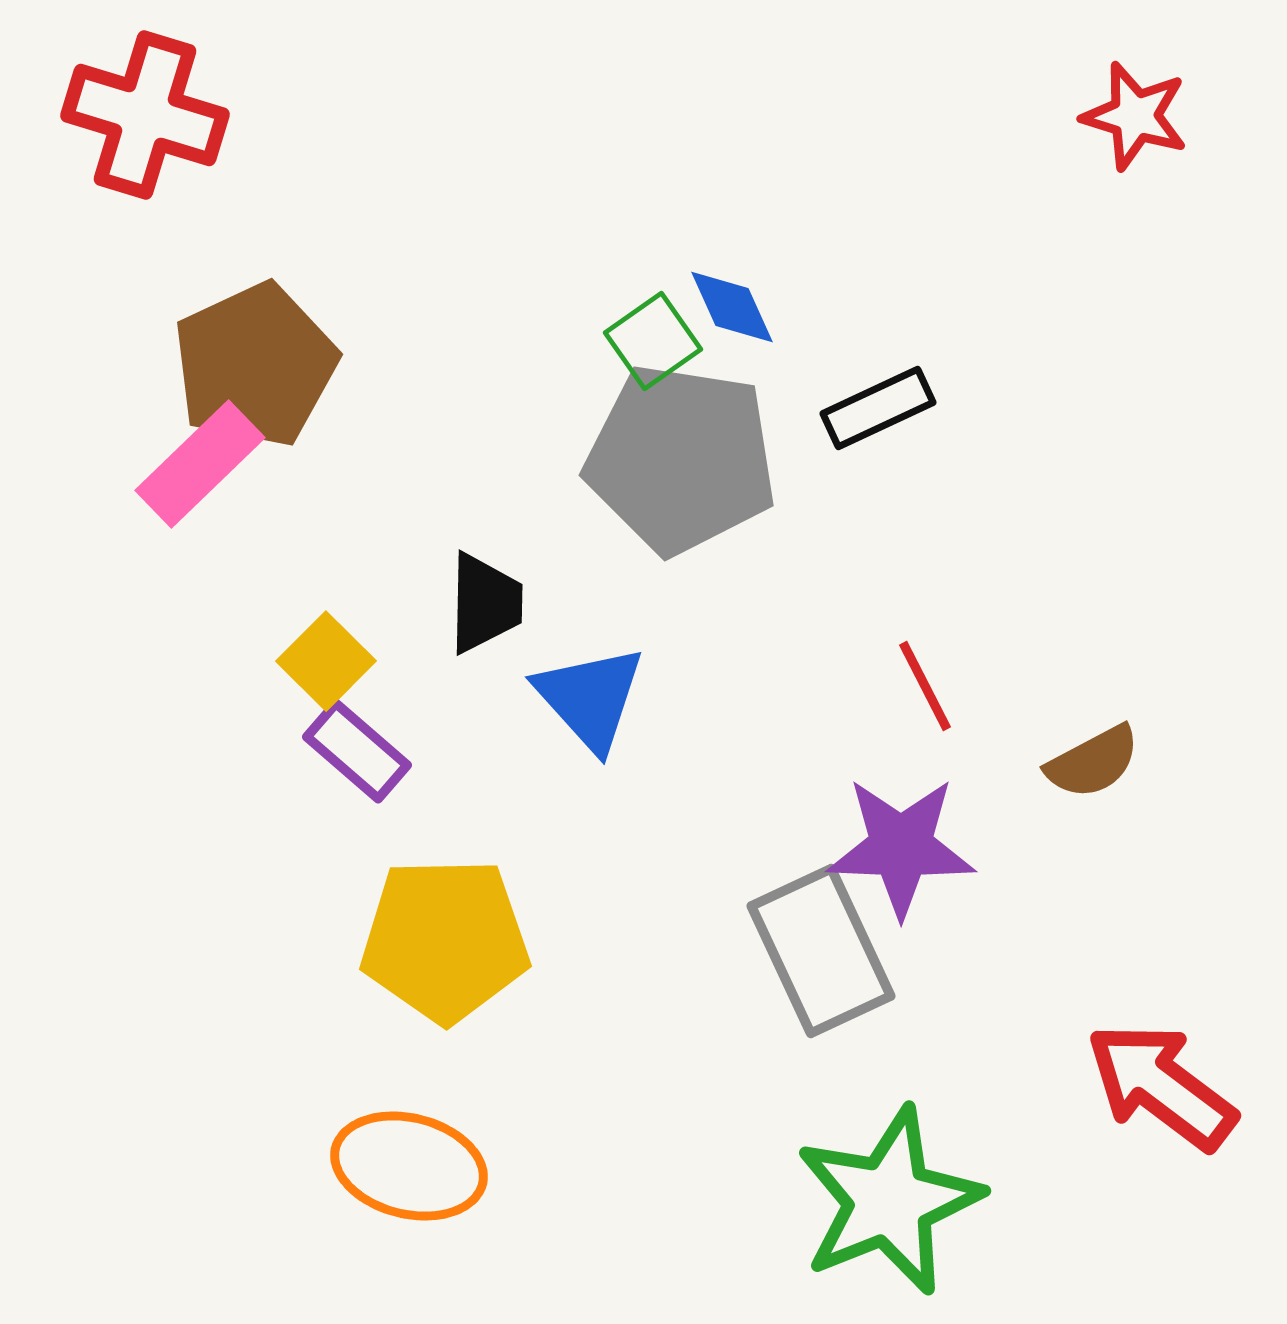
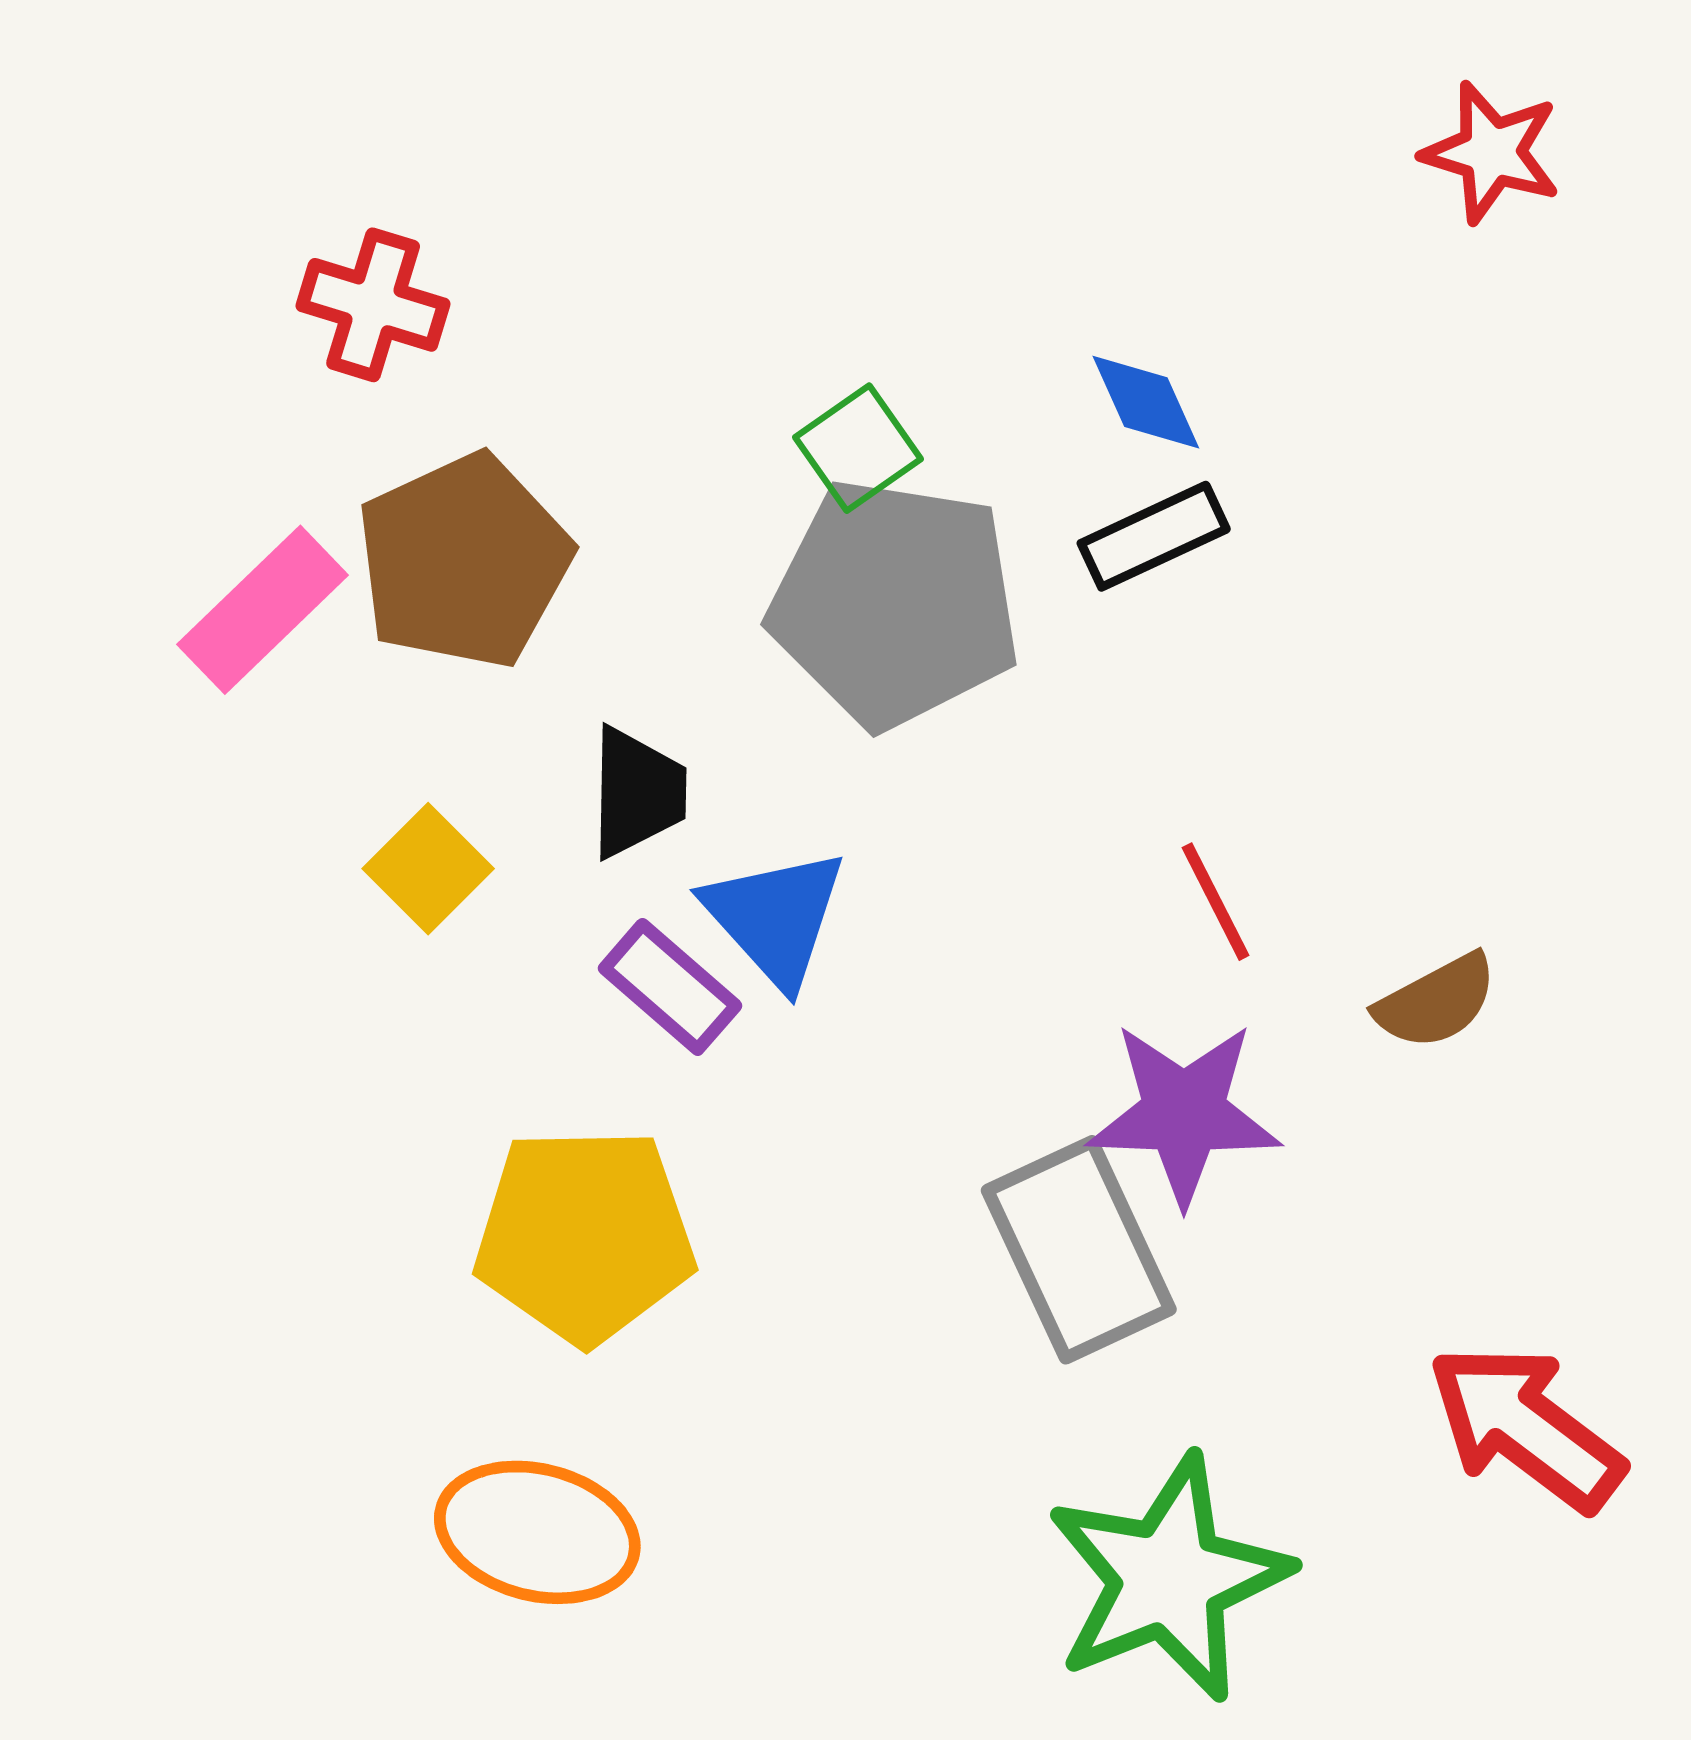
red cross: (145, 115) -> (373, 305), moved, size x0.7
blue diamond: (732, 307) -> (1146, 402), moved
brown pentagon: (255, 365) -> (464, 561), moved
purple rectangle: (357, 751) -> (670, 987), moved

